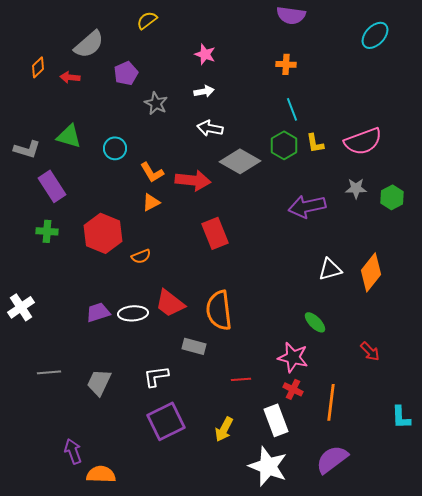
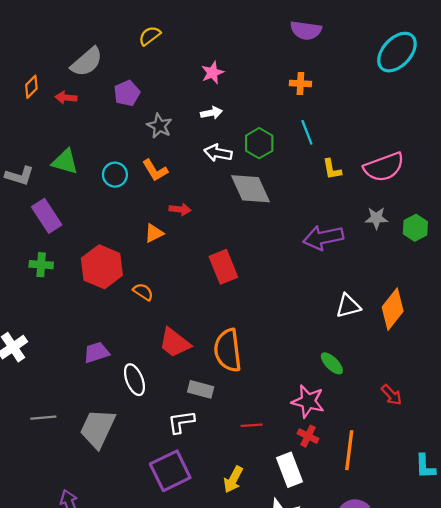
cyan ellipse: (375, 35) -> (397, 52), size x1.4
pink star: (205, 54) -> (213, 73), turned 30
green hexagon: (284, 145) -> (259, 143), moved
gray diamond: (240, 161) -> (251, 189), turned 36
orange L-shape: (152, 172) -> (155, 170), moved
red arrow: (193, 180) -> (180, 209), moved, size x0.6
orange semicircle: (141, 256) -> (143, 292), turned -126
white ellipse: (133, 313) -> (134, 380), moved, turned 72
white L-shape: (156, 376) -> (181, 422), moved
gray trapezoid: (99, 382) -> (98, 428), size x1.4

